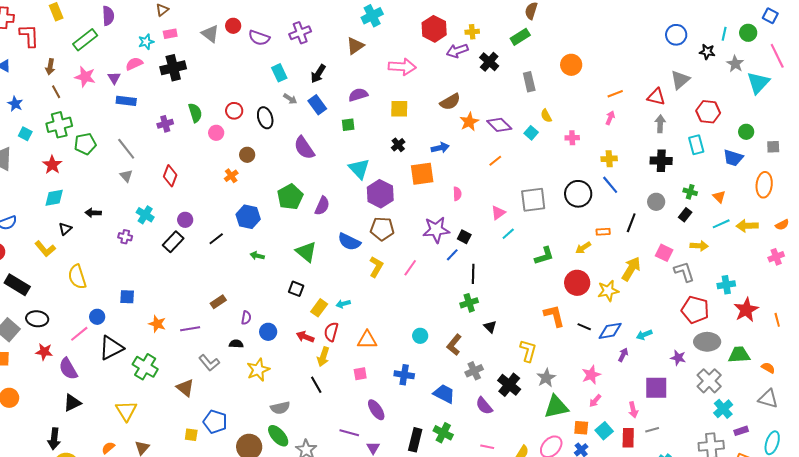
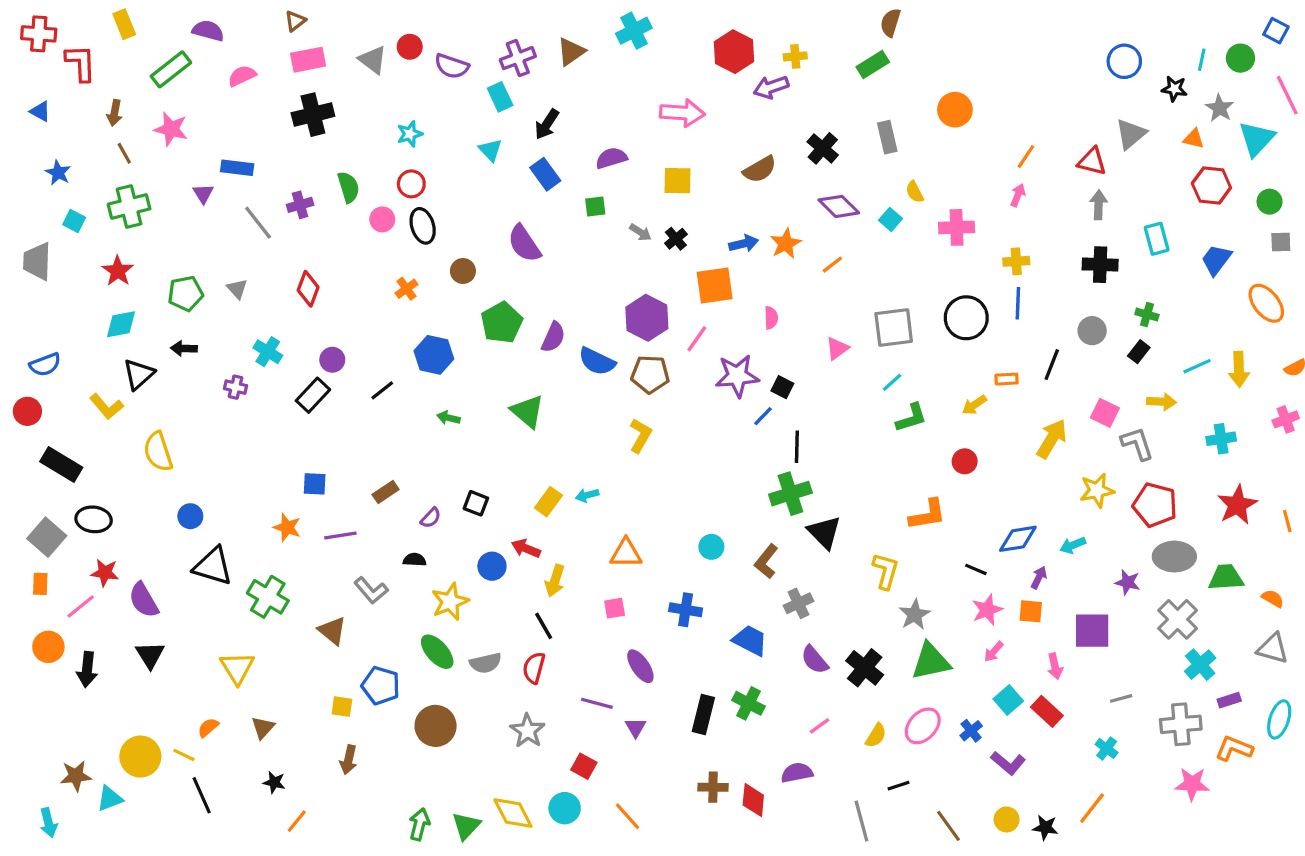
purple semicircle: (108, 16) -> (208, 31), turned -72
pink rectangle: (170, 34) -> (308, 60), size x1.5
cyan star: (146, 42) -> (410, 134), moved
brown triangle: (355, 46) -> (571, 52), moved
black cross: (489, 62) -> (823, 148), moved
pink semicircle: (134, 64) -> (242, 76), moved
cyan rectangle: (279, 73) -> (500, 97), moved
purple triangle: (114, 78) -> (203, 194), moved
orange line: (615, 94) -> (1026, 156), turned -35
gray arrow: (290, 99) -> (640, 232), moved
red hexagon: (708, 112) -> (1211, 186), moved
black ellipse: (265, 118) -> (423, 226), moved
orange star: (469, 122) -> (786, 244), moved
green circle: (746, 132) -> (1270, 202), moved
pink cross: (572, 138) -> (957, 227), size x1.5
green pentagon: (85, 144) -> (186, 294), moved
gray line: (126, 149) -> (258, 223), moved
brown circle: (247, 155) -> (463, 271), moved
blue trapezoid: (733, 158) -> (1216, 260), turned 110
cyan triangle: (359, 169) -> (490, 150), moved, size x0.7
blue line: (610, 185) -> (1018, 303), turned 42
orange ellipse: (764, 185) -> (1266, 303), turned -45
orange triangle: (719, 197) -> (1194, 139), moved, turned -32
yellow arrow: (747, 226) -> (1239, 369), turned -90
black triangle: (65, 229) -> (139, 374), size x1.5
cyan line: (508, 234) -> (892, 382), moved
blue semicircle: (349, 242) -> (597, 361), moved
pink line: (410, 268) -> (697, 339), moved
red circle: (577, 283) -> (965, 461), size x0.6
cyan cross: (726, 285) -> (1221, 439), moved
black square: (296, 289) -> (476, 503), moved
yellow star: (608, 291) -> (1097, 490), moved
blue square: (127, 297) -> (315, 484), moved
green cross: (469, 303) -> (790, 494), size x1.4
orange L-shape: (554, 316) -> (928, 515), turned 95
purple semicircle: (246, 318) -> (431, 518), turned 32
black triangle: (490, 327) -> (824, 532), size x1.6
black line: (584, 327) -> (976, 569), moved
blue circle: (268, 332) -> (492, 566), moved
red semicircle: (331, 332) -> (534, 668), moved
pink line: (79, 334) -> (81, 607), moved
black triangle: (111, 348) -> (213, 566), turned 44
black cross: (509, 385) -> (865, 668), moved
black triangle: (72, 403) -> (150, 655), turned -36
orange square: (581, 428) -> (1031, 611), moved
gray line: (652, 430) -> (1121, 698), moved
green ellipse: (278, 436) -> (437, 652), moved
red rectangle: (628, 438) -> (1047, 711), turned -48
black arrow: (54, 439) -> (87, 669), moved
pink line: (487, 447) -> (819, 726), turned -48

